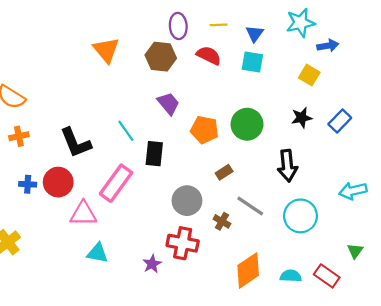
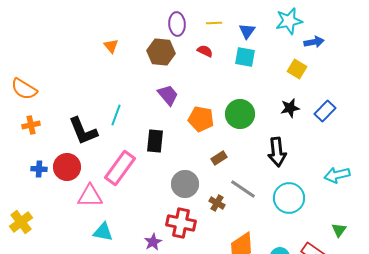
orange triangle: (106, 50) -> (111, 46), size x0.6
red semicircle: (209, 55) -> (205, 51), size x0.7
cyan line: (126, 131) -> (116, 115), moved, turned 55

